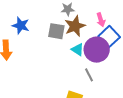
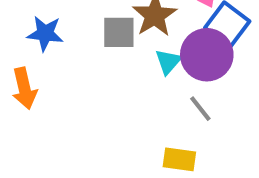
cyan triangle: (78, 50) -> (168, 62), turned 48

